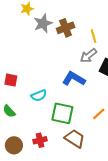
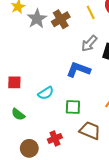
yellow line: (94, 36) -> (91, 12), moved
green square: (62, 113) -> (73, 107), size x0.7

